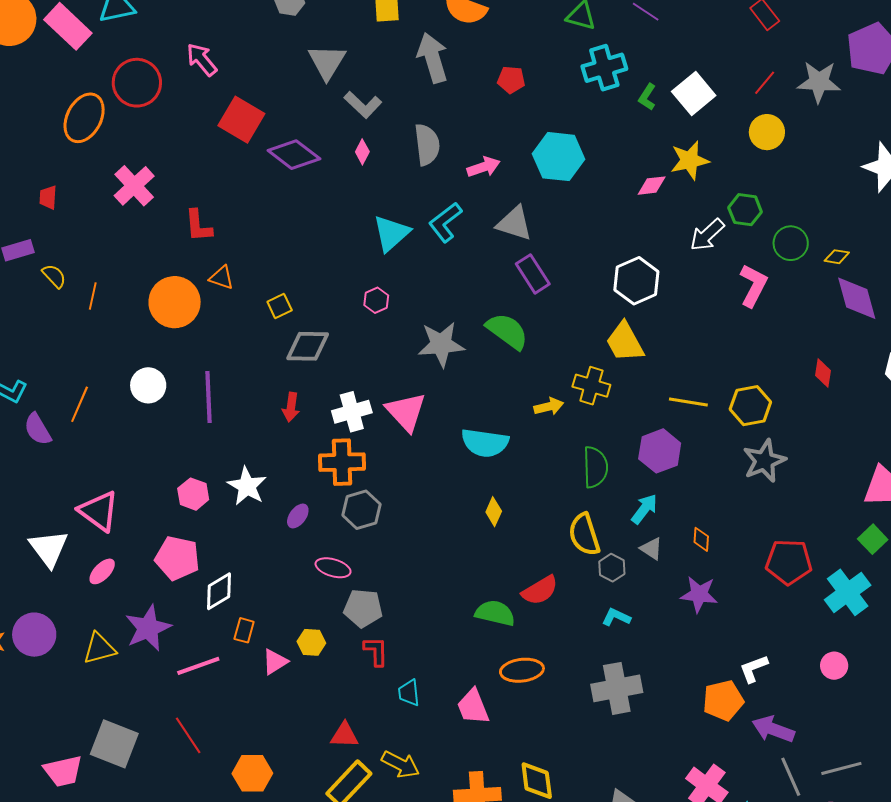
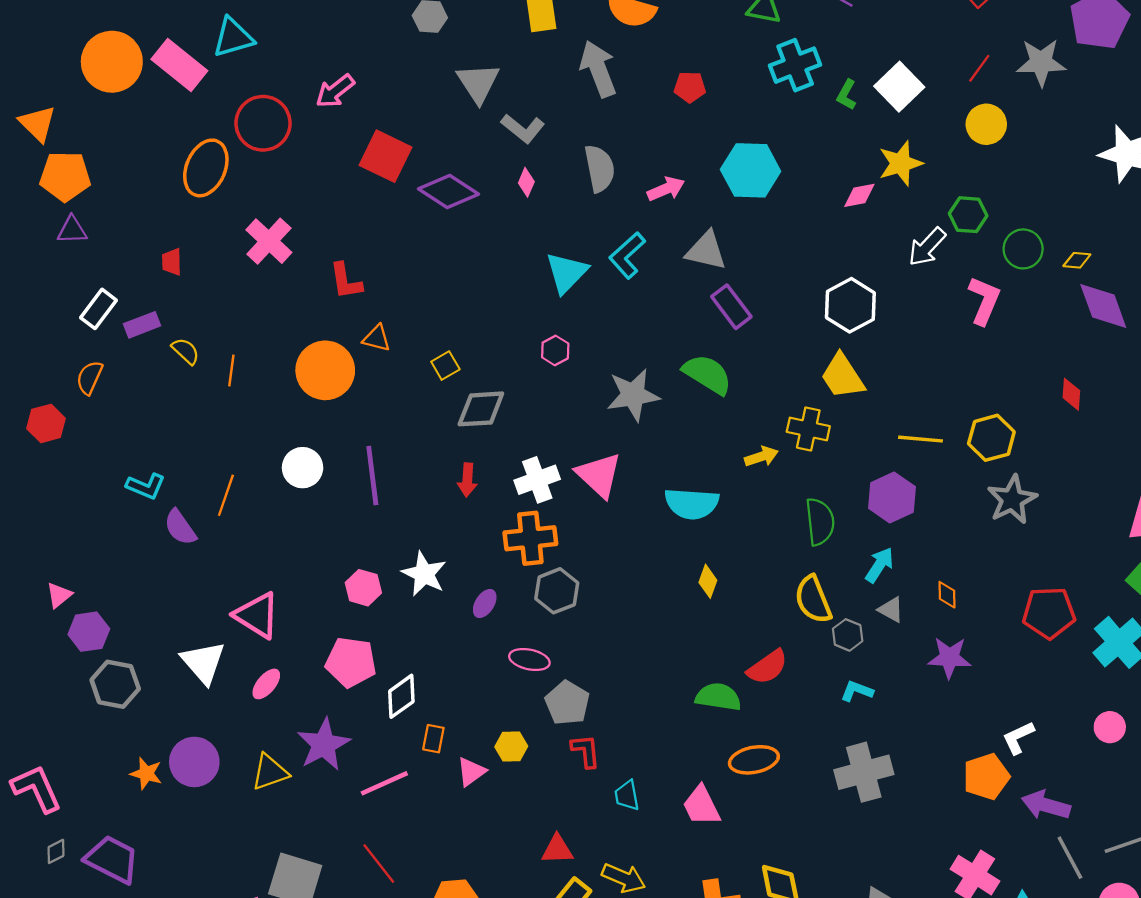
pink arrow: (202, 59) -> (335, 91), turned -84
gray pentagon: (363, 608) -> (567, 703), turned 30

